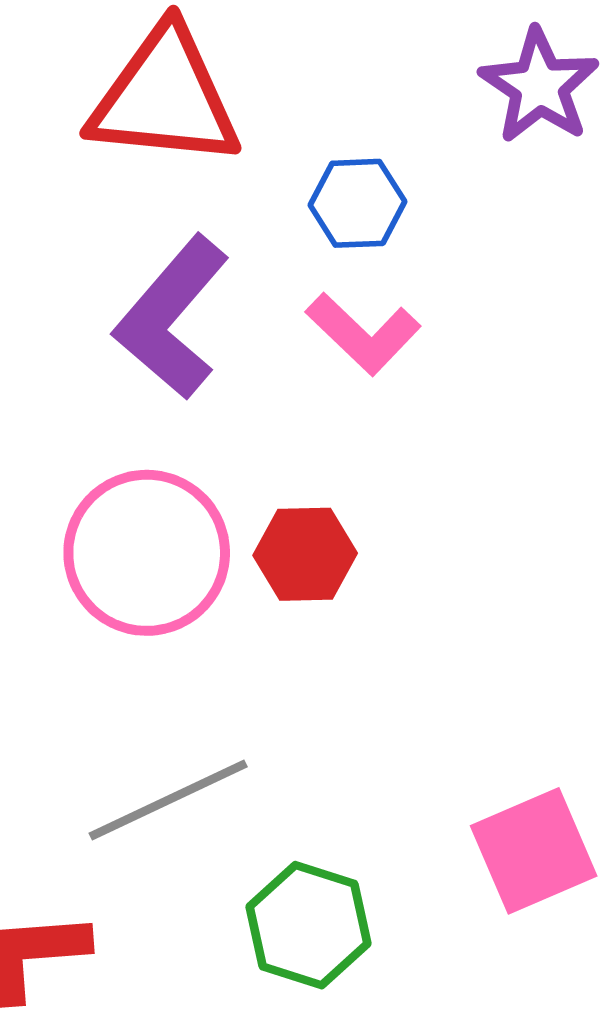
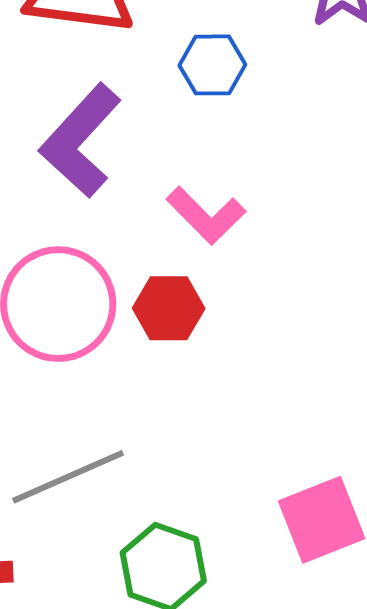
pink L-shape: (363, 334) -> (206, 215), moved

